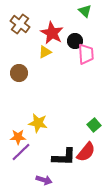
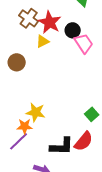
brown cross: (20, 24) -> (29, 18), moved
pink trapezoid: (86, 54) -> (84, 43), turned -30
orange star: (18, 137) -> (25, 126), moved

